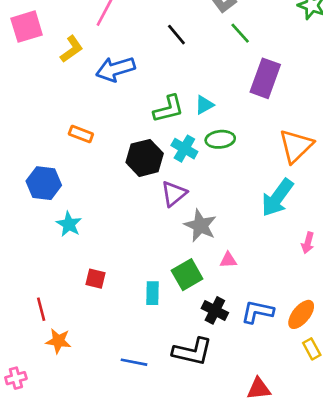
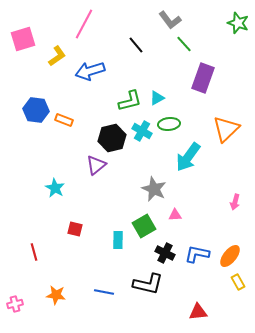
blue hexagon: (44, 183) -> (36, 110), moved
purple triangle: (174, 194) -> (96, 165), moved
cyan arrow: (277, 198) -> (188, 157), moved
orange star: (58, 341) -> (56, 295), moved

